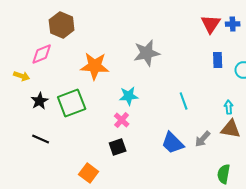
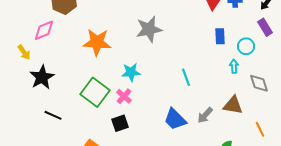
yellow arrow: (22, 76) -> (24, 52), turned 35
black star: (40, 101) -> (42, 77), size x1.4
green square: (72, 103) -> (95, 92), moved, turned -32
cyan arrow: (229, 107) -> (234, 66), moved
black line: (41, 139) -> (53, 115), moved

